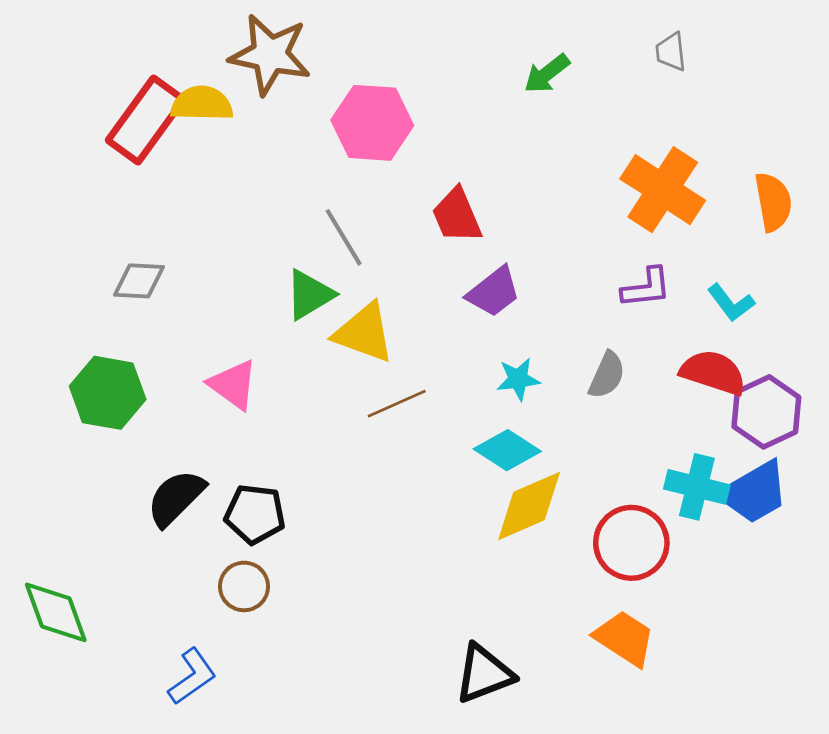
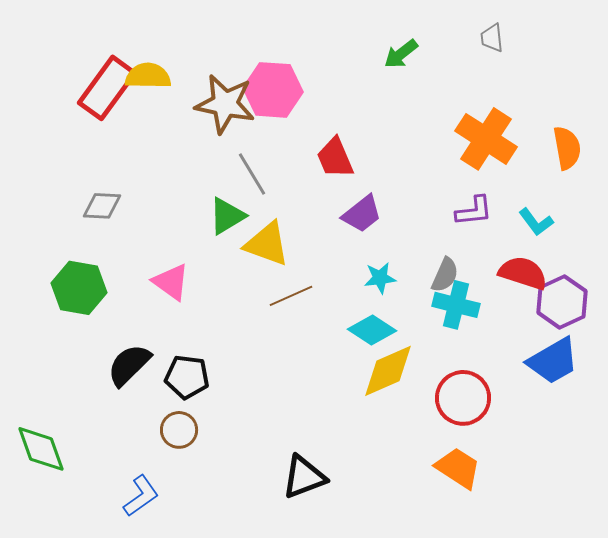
brown star: (270, 55) -> (225, 104), moved
cyan cross: (697, 487) -> (456, 305), moved
black triangle: (484, 674) -> (304, 477), moved

